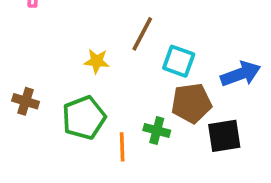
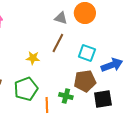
cyan square: (179, 61) -> (87, 53), moved

